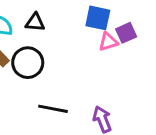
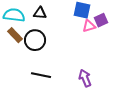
black line: (53, 109) -> (41, 75), moved

